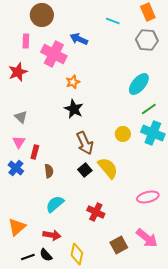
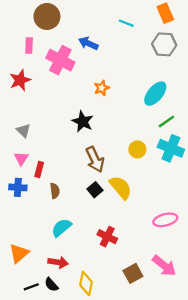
orange star: (73, 82) -> (102, 88), moved
blue cross: (16, 168) -> (18, 187), turned -35

